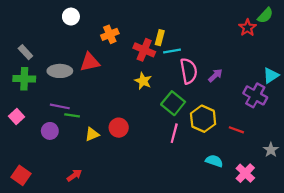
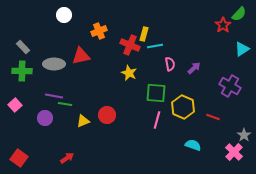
pink semicircle: (189, 71) -> (170, 64), size x0.6
cyan triangle: (271, 75) -> (242, 49), moved
green square: (173, 103) -> (156, 93), turned -35
pink cross: (245, 173) -> (234, 152), moved

